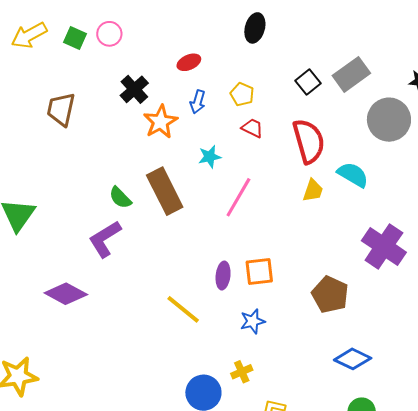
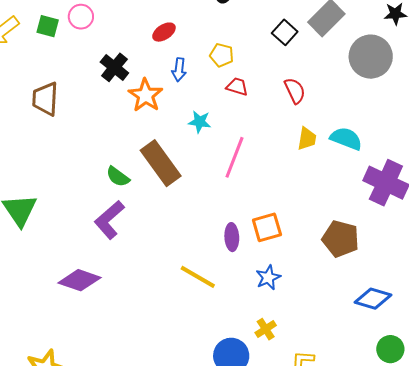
red semicircle: (309, 141) -> (295, 91), size x0.6
cyan star: (210, 157) -> (200, 122), turned 30
cyan semicircle: (353, 175) -> (346, 139), moved

